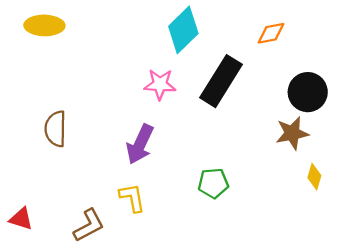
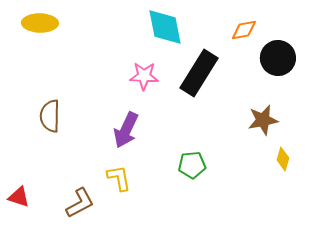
cyan diamond: (183, 30) -> (165, 27), turned -57
black circle: (308, 92) -> (278, 58), moved

